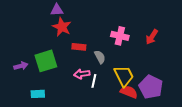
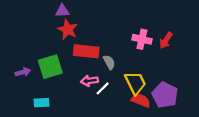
pink cross: (120, 36) -> (142, 39), moved
red rectangle: (79, 47) -> (86, 51), size x1.6
white line: (94, 81) -> (103, 88), turned 32

